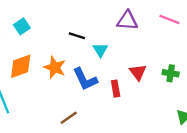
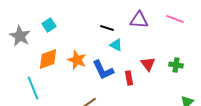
black line: (77, 36) -> (107, 28), moved
cyan triangle: (100, 50) -> (116, 45), turned -32

